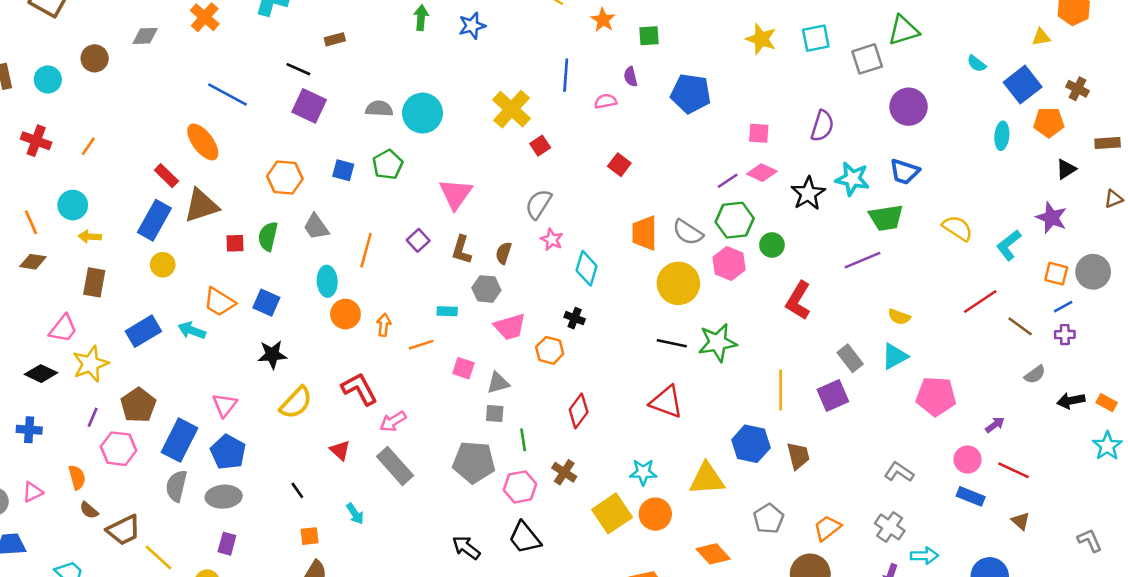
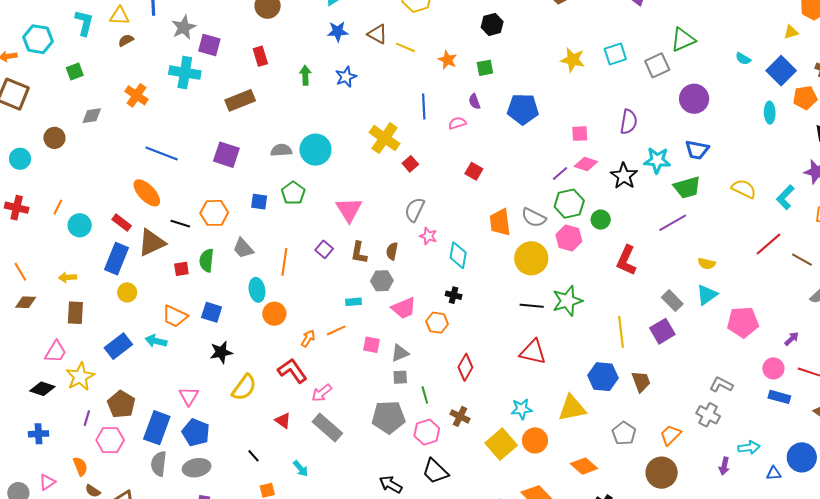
brown rectangle: (335, 39) -> (240, 100), size x1.8
black line: (298, 69) -> (180, 224), moved
cyan circle: (73, 205) -> (80, 225), moved
orange arrow: (384, 325) -> (308, 338), moved, turned 30
gray cross: (890, 527) -> (708, 415), moved

